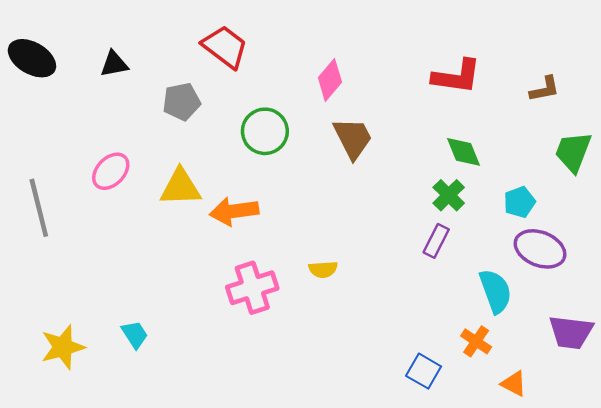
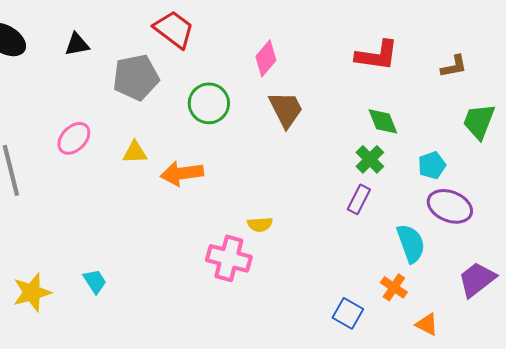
gray pentagon: (182, 102) -> (136, 77), size x1.4
yellow triangle: (180, 187) -> (135, 152), size x0.7
pink cross: (252, 288) -> (229, 258), moved, turned 33
purple trapezoid: (571, 332) -> (477, 279), turned 135

